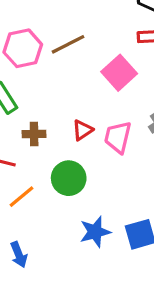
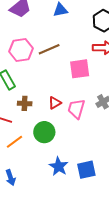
pink square: (119, 73) -> (80, 69), turned 30
blue star: (95, 232) -> (59, 166), turned -30

